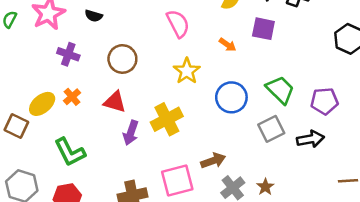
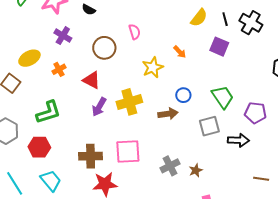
pink semicircle: (178, 24) -> (135, 32), moved, size x0.7
orange arrow: (227, 45) -> (180, 52), moved
blue circle: (231, 97) -> (183, 95), size x0.6
yellow ellipse: (42, 104) -> (29, 58), moved
green L-shape: (70, 152) -> (48, 112), turned -92
brown arrow: (213, 161) -> (168, 114), moved

